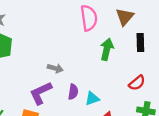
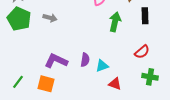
gray arrow: (55, 68) -> (50, 18), moved
purple L-shape: (41, 93) -> (56, 61), turned 50

